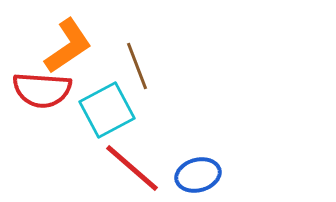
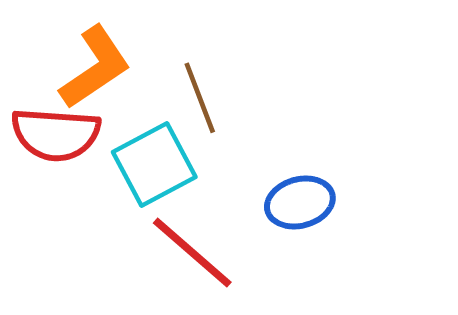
blue ellipse: (198, 175) -> (300, 202), moved

